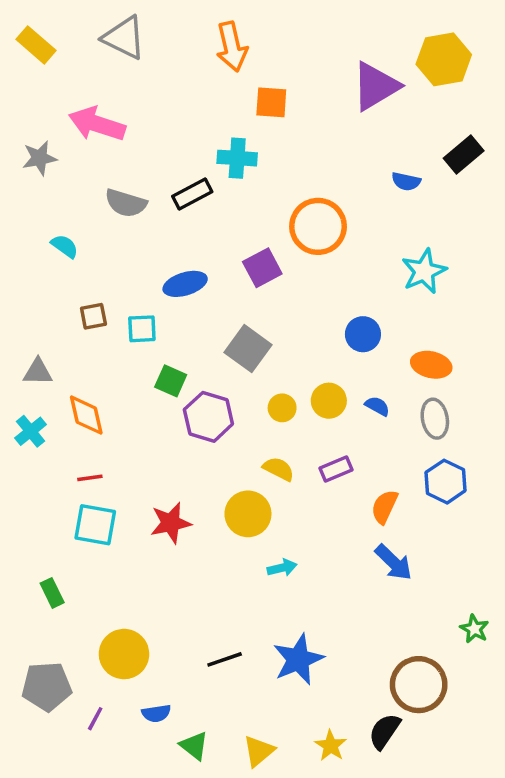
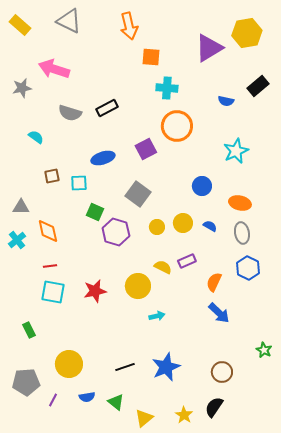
cyan cross: (237, 158) -> (167, 88), moved
yellow semicircle: (278, 469) -> (163, 267), moved
brown circle: (419, 685) -> (222, 372), moved, size x0.7
green triangle: (194, 746) -> (116, 402), moved

